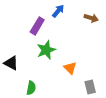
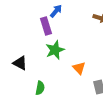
blue arrow: (58, 11) -> (56, 11), moved
purple rectangle: (37, 26) -> (46, 26), turned -48

